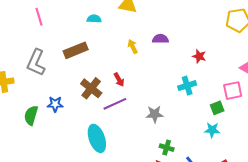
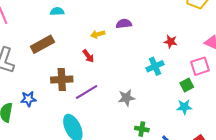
yellow arrow: (133, 46) -> (98, 34), turned -72
red star: (199, 56) -> (171, 42), moved
red arrow: (119, 80) -> (88, 56), moved
brown cross: (91, 88) -> (62, 80), turned -35

